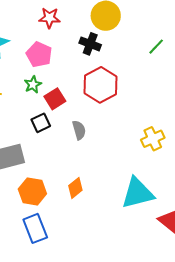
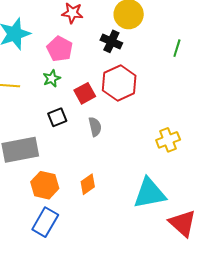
green line: (156, 47) -> (177, 48), turned -30
red square: (55, 99) -> (85, 93), moved
blue rectangle: (35, 228) -> (45, 222), turned 48

